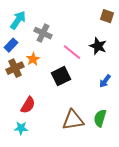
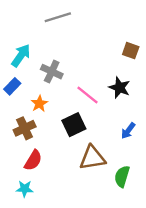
brown cross: (15, 68) -> (25, 128), moved
brown triangle: (73, 120) -> (92, 158), moved

